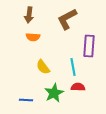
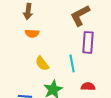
brown L-shape: (67, 19) -> (80, 15), moved
red semicircle: (78, 87) -> (88, 86), moved

